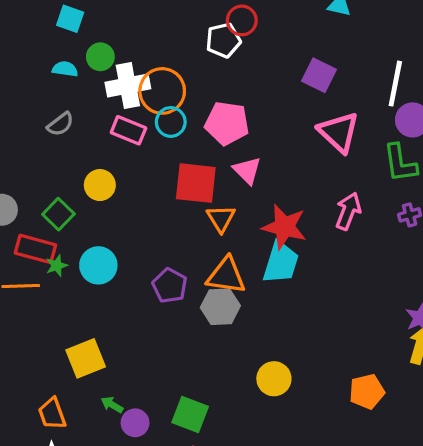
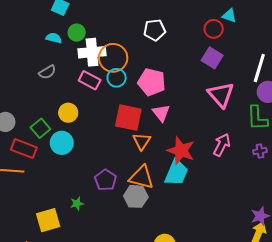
red circle: (242, 20) -> (214, 29), moved
cyan circle: (98, 265) -> (62, 143), moved
green star: (57, 266) -> (77, 204), moved

